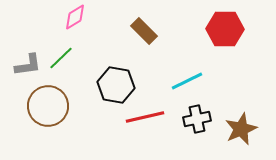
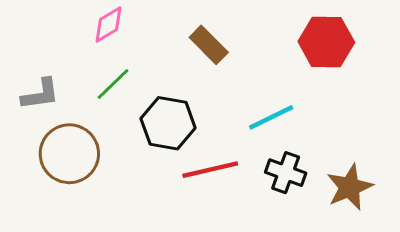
green line: (61, 58) -> (113, 84), moved
black cross: (197, 119) -> (286, 173), turned 32

